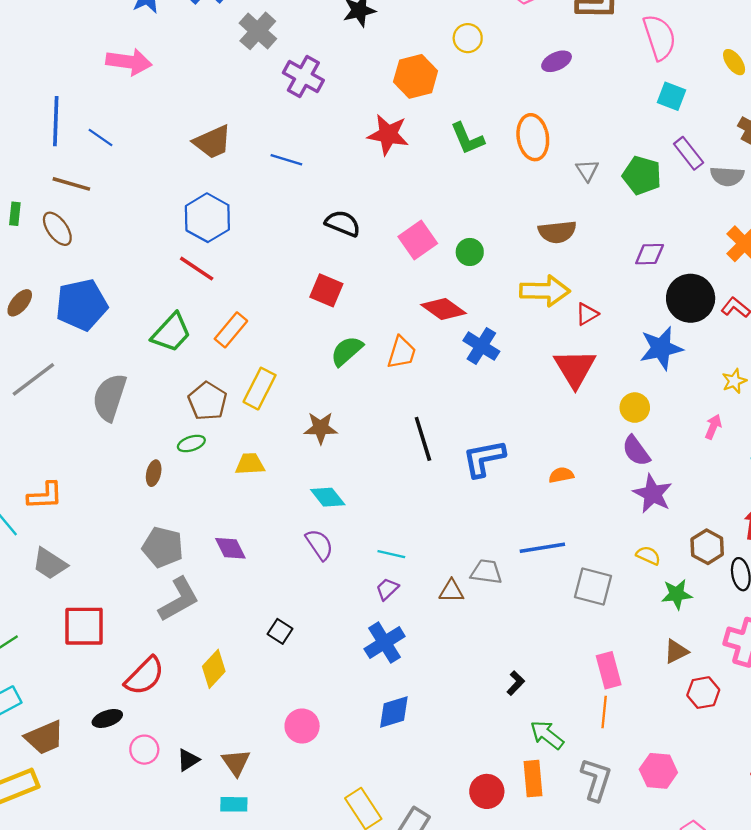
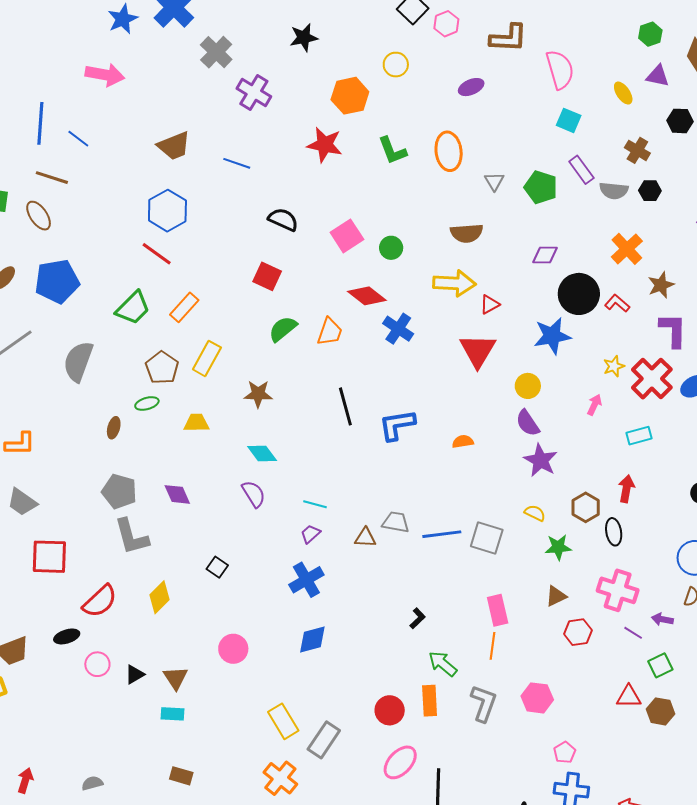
blue line: (542, 548) -> (442, 534), moved
gray L-shape: (179, 599) -> (131, 537), turned 102

